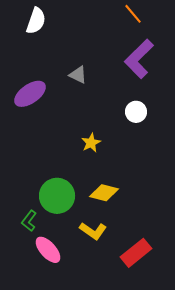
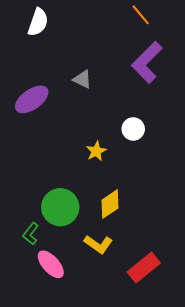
white circle: (136, 112) -> (133, 129), moved
yellow diamond: (104, 193) -> (110, 204), turned -48

